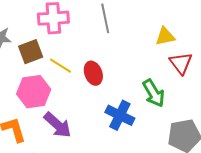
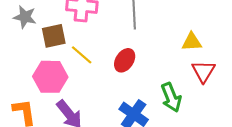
red ellipse: (93, 73) -> (125, 60), moved, turned 45

